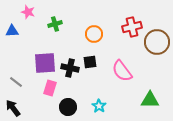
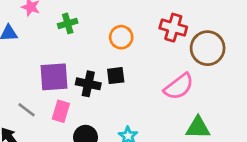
red cross: (132, 27) -> (173, 28), turned 30
pink semicircle: (122, 71) -> (179, 87), moved, turned -90
gray line: (16, 82) -> (27, 110), moved

